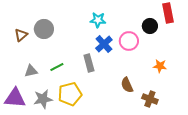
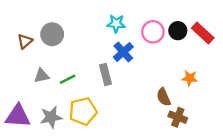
red rectangle: (168, 13) -> (203, 33), moved, turned -36
pink circle: (129, 41) -> (153, 32), moved
gray triangle: (31, 71) -> (41, 76), moved
brown semicircle: (127, 85) -> (164, 97), moved

